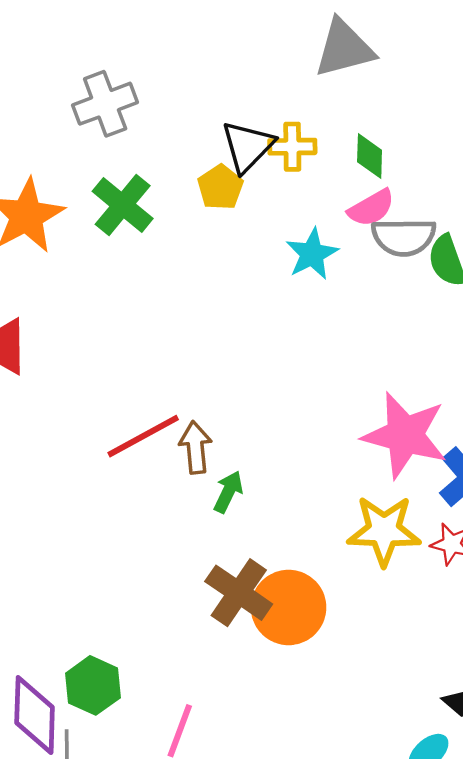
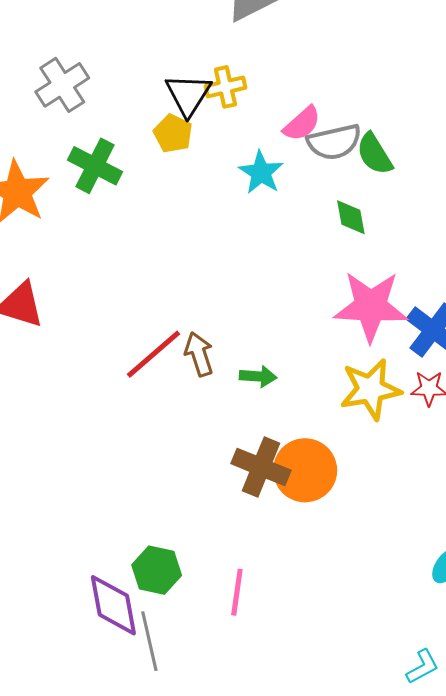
green diamond: (370, 156) -> (351, 217), moved
green arrow: (228, 492) -> (258, 376), moved, turned 81

